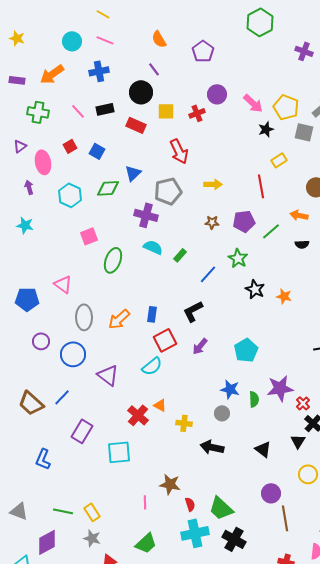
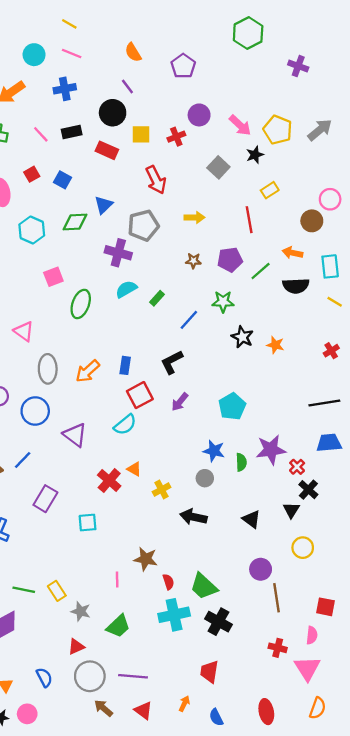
gray square: (304, 132) -> (218, 167), moved, turned 30
black semicircle: (302, 244) -> (296, 286), size x1.6
cyan semicircle: (153, 247) -> (126, 289), turned -54
green star: (238, 258) -> (223, 302), turned -30
yellow cross: (184, 423) -> (162, 490), turned -35
cyan square: (119, 452) -> (88, 523), size x0.7
gray star: (92, 538) -> (81, 611), moved

